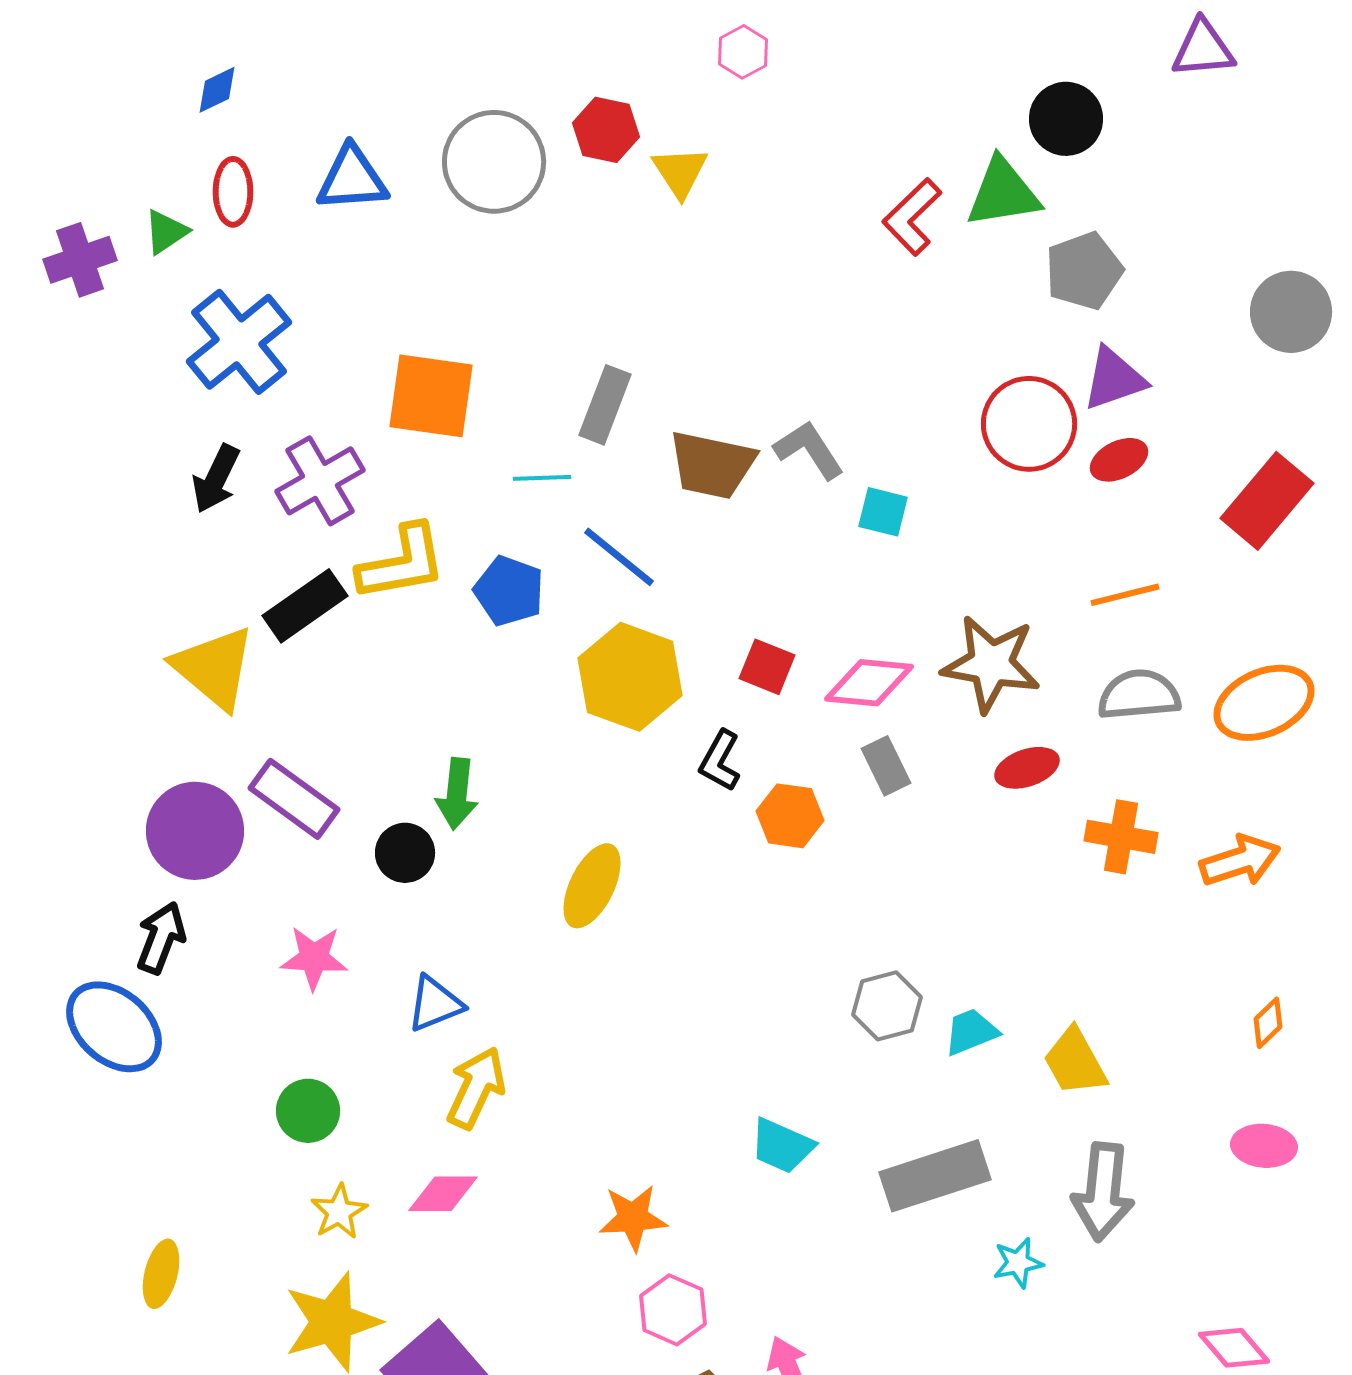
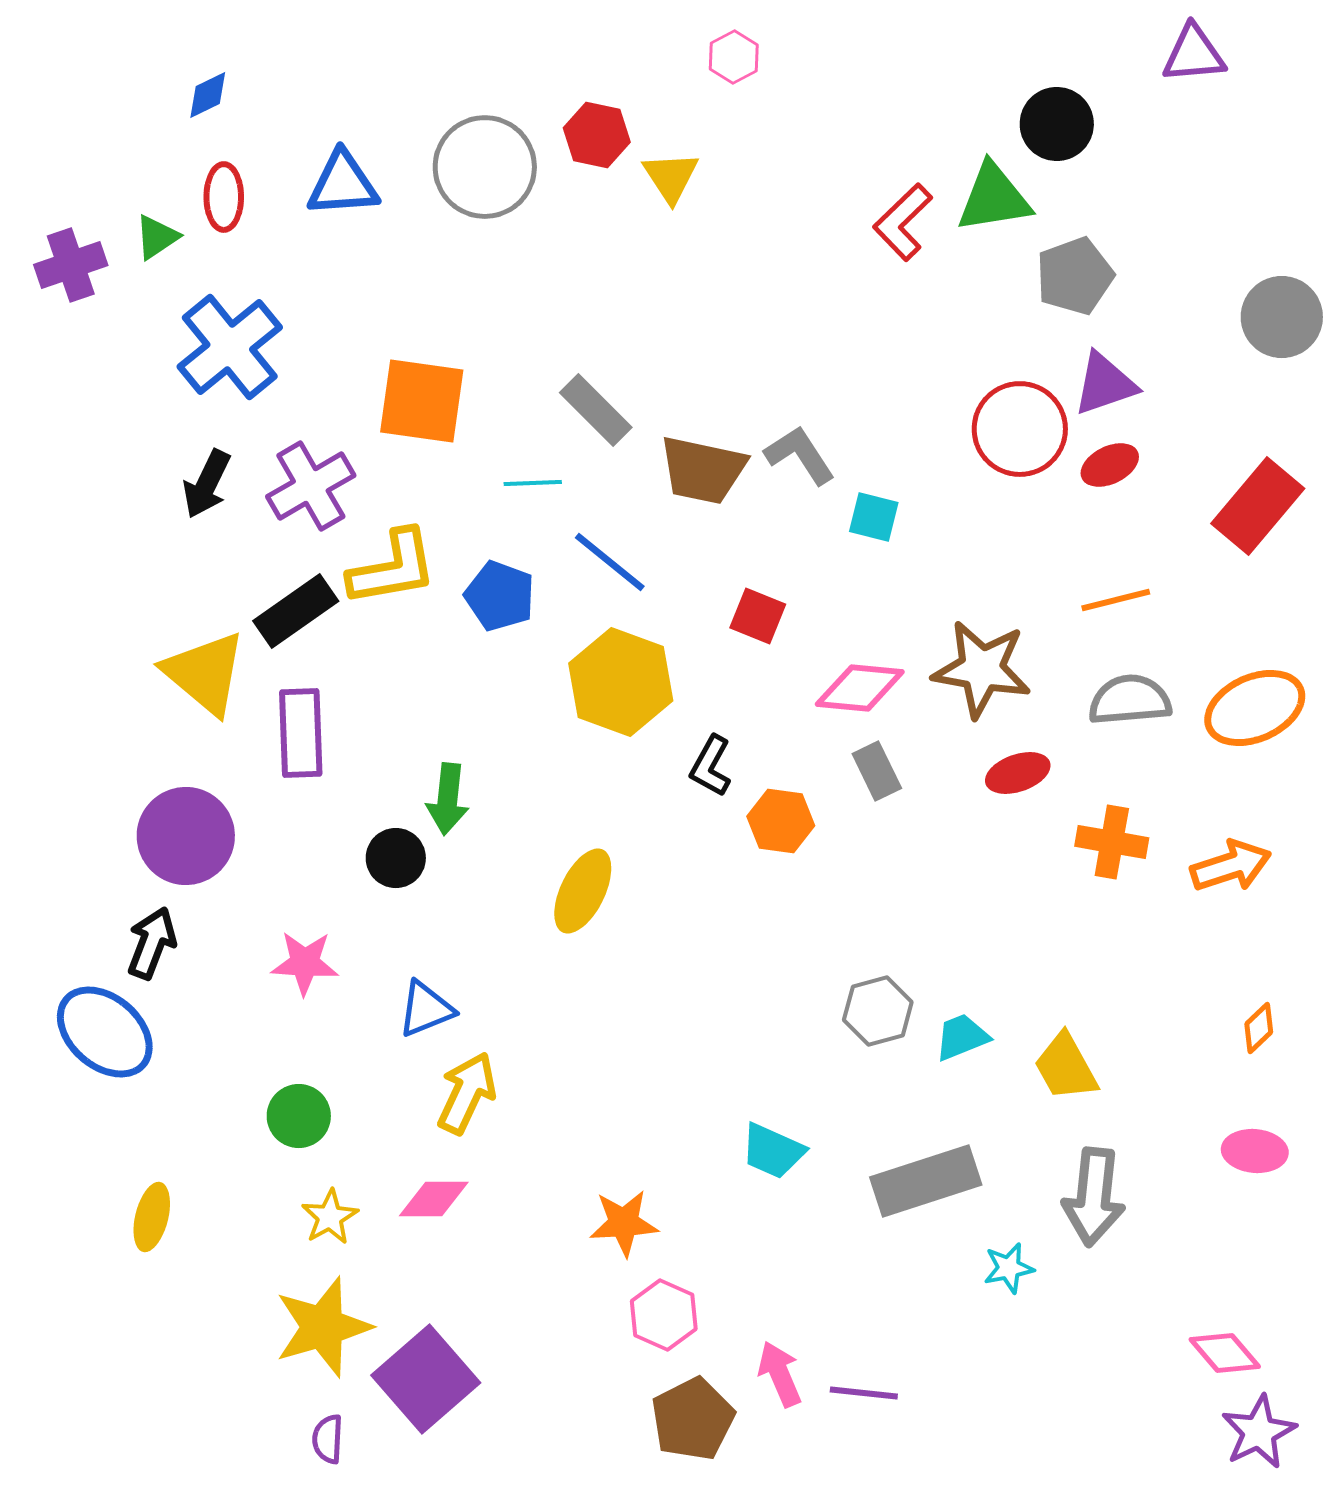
gray rectangle: (605, 405) -> (596, 410), turned -66
red square: (767, 667) -> (758, 616), moved
purple rectangle: (294, 799) -> (301, 733), moved, turned 52
yellow ellipse: (161, 1274) -> (152, 1217), moved

